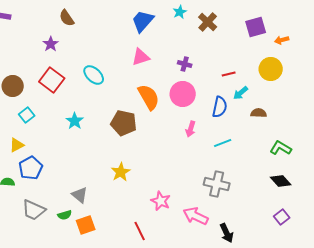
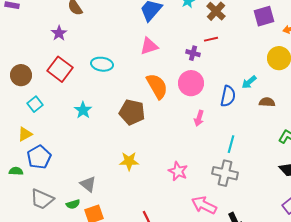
red line: (229, 74) -> (211, 39), moved
cyan ellipse: (94, 75) -> (102, 64), turned -35
cyan line: (223, 143) -> (231, 144), moved, turned -54
yellow star: (121, 172) -> (129, 161), turned 30
pink star: (161, 201) -> (178, 171), moved

